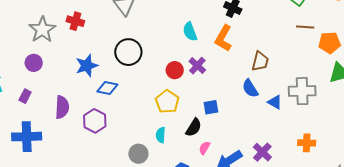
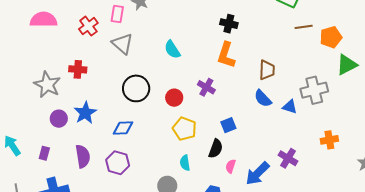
cyan semicircle: (190, 32) -> (172, 50), moved
purple circle: (34, 63) -> (59, 119), moved
blue star: (87, 66) -> (85, 113), moved
red circle: (175, 70) -> (174, 98), moved

